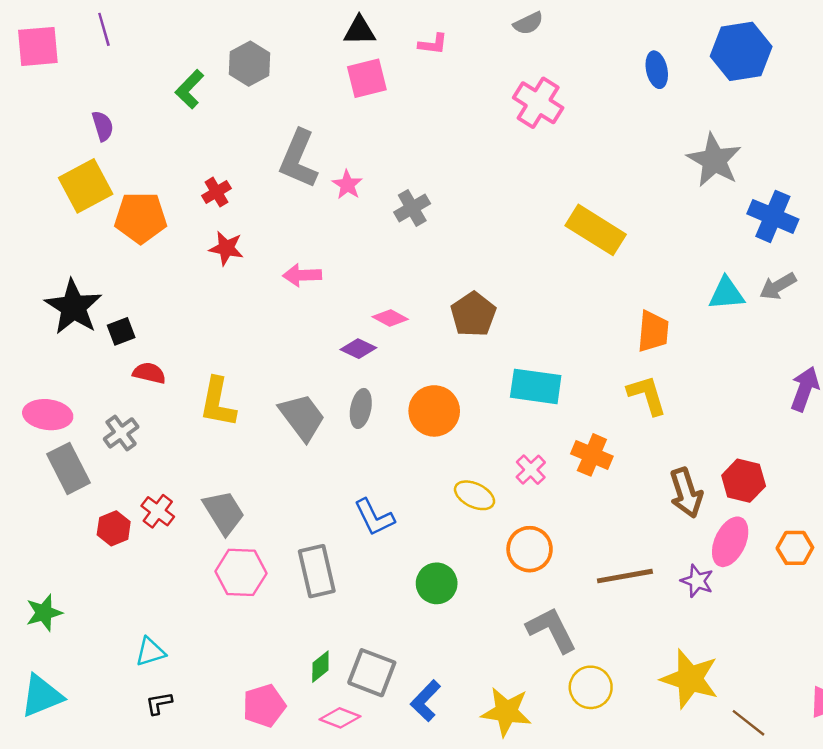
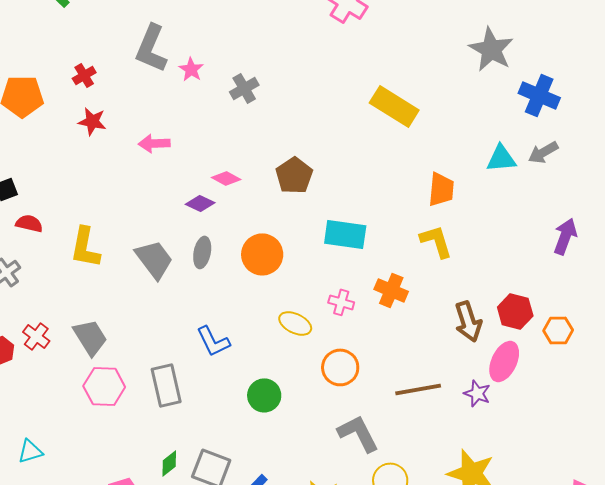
pink cross: (531, 470) -> (341, 302), turned -30
orange hexagon: (795, 548) -> (558, 330), moved

